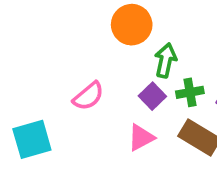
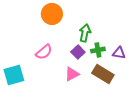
orange circle: (132, 25) -> (52, 14), moved

